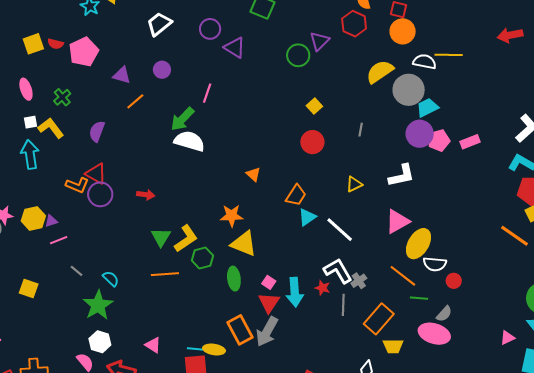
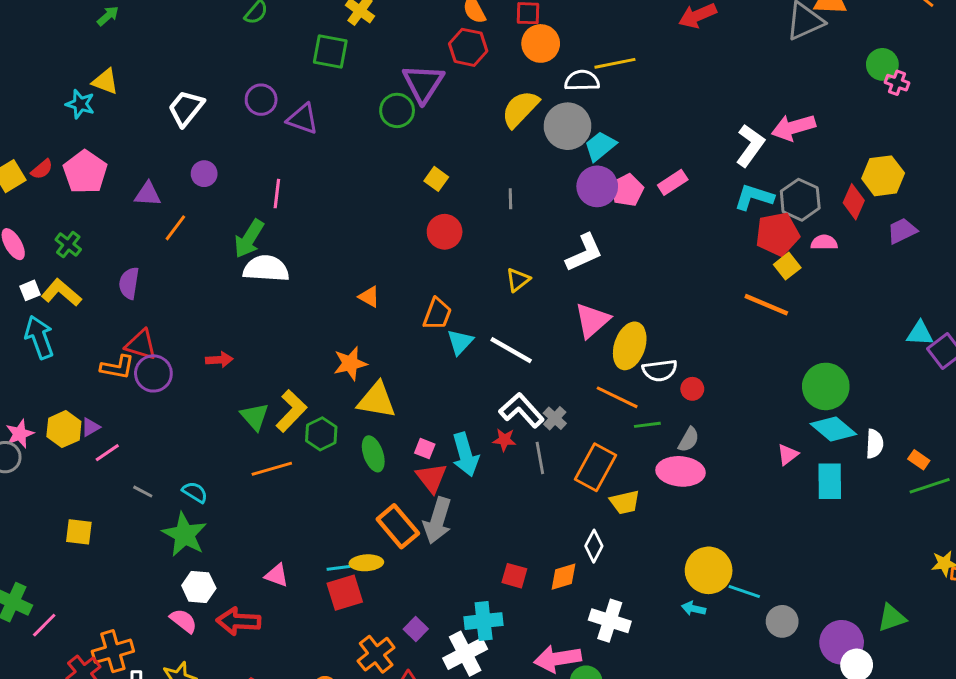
purple triangle: (319, 41) -> (423, 83), size x1.4
red semicircle: (56, 44) -> (42, 169), turned -42

